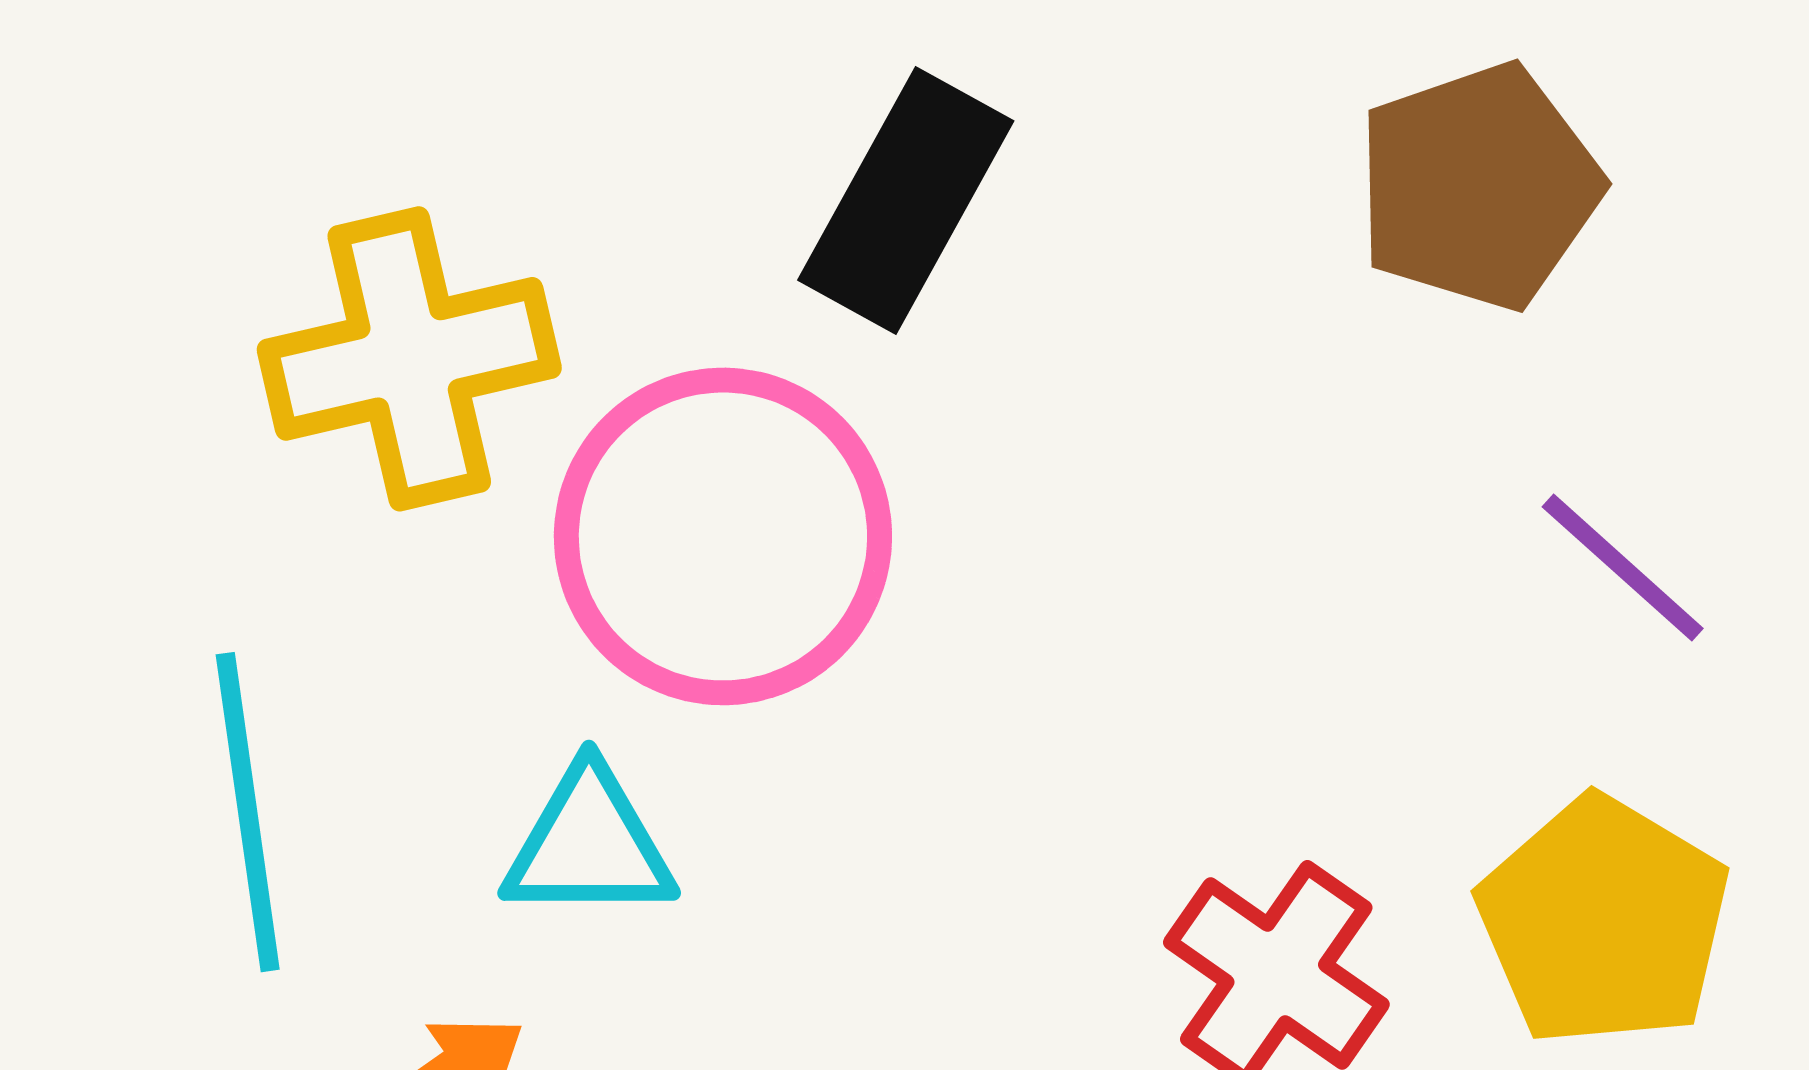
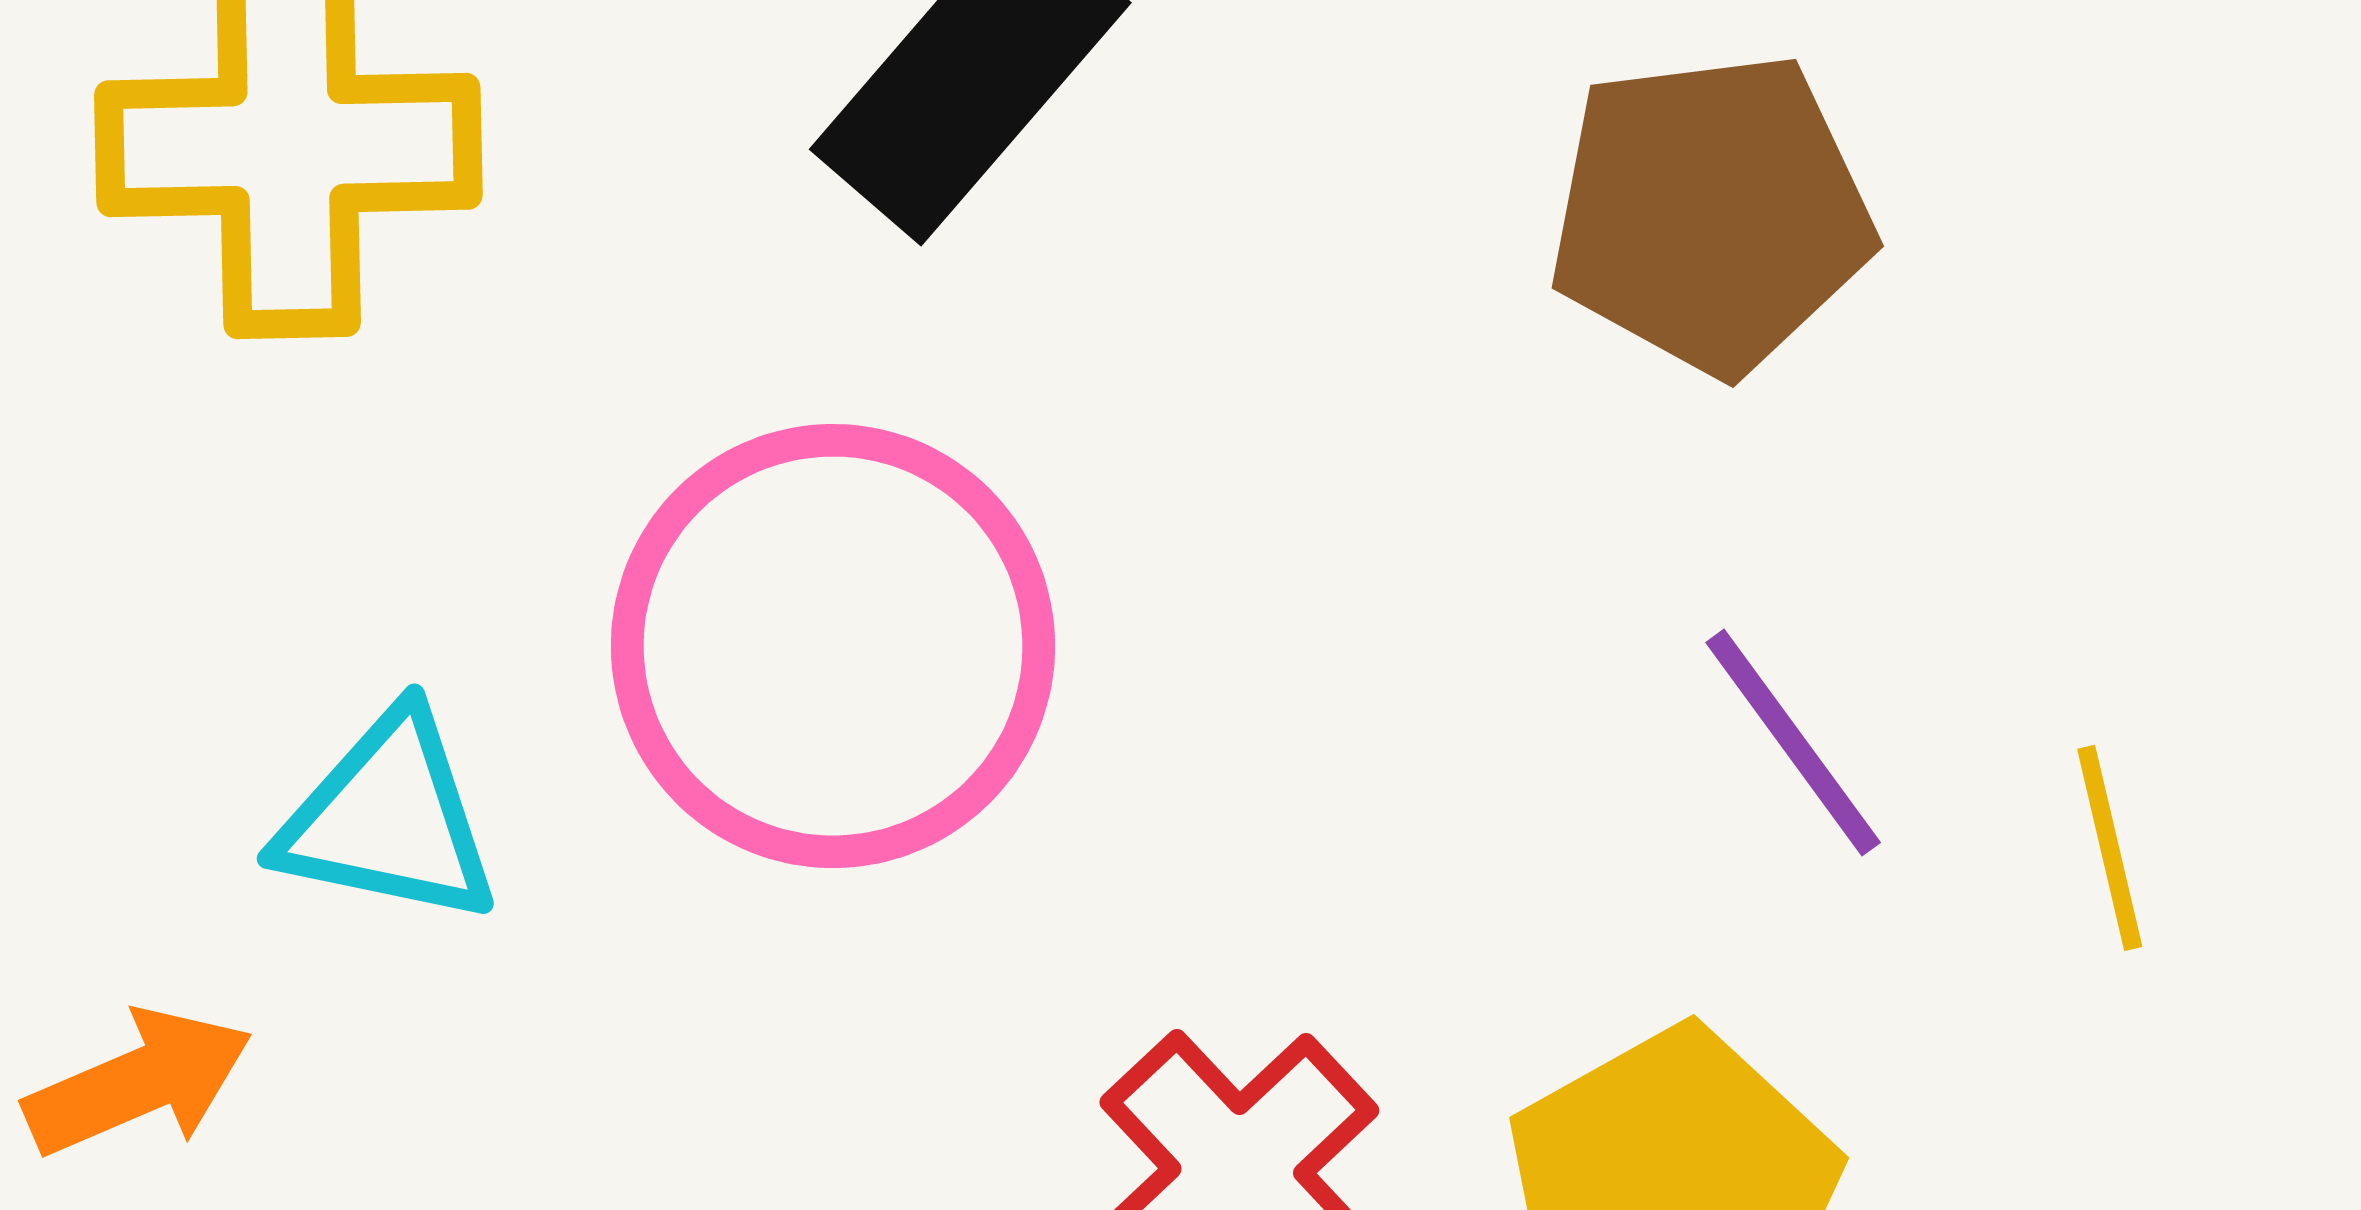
pink circle: (723, 536) -> (833, 646), moved

